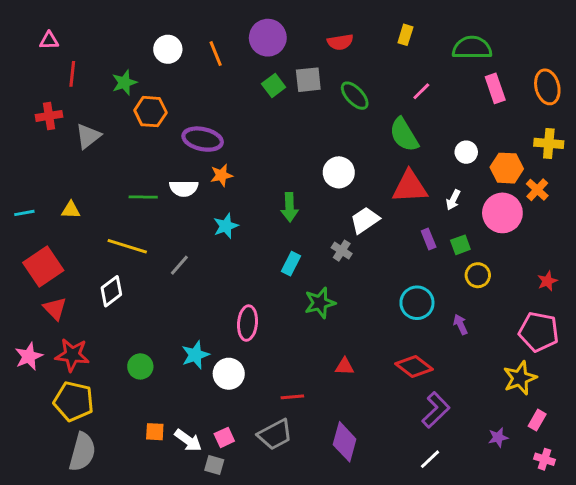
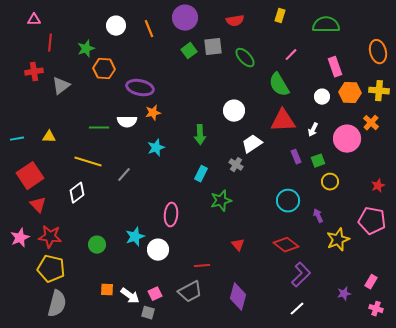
pink rectangle: (495, 88) -> (335, 67), moved
orange hexagon: (507, 168) -> (350, 93), moved
red triangle: (345, 366) -> (238, 245), turned 48
yellow star: (520, 378) -> (338, 240), moved

